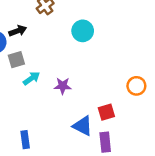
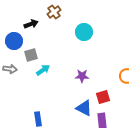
black arrow: (18, 31) -> (31, 24), moved
purple star: (63, 86) -> (82, 76), moved

